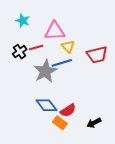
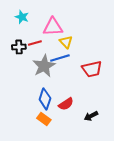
black cross: (20, 52) -> (19, 47), turned 32
red trapezoid: (97, 55) -> (92, 69), moved
blue diamond: (46, 105) -> (45, 99), turned 55
orange rectangle: (60, 123) -> (44, 119), moved

